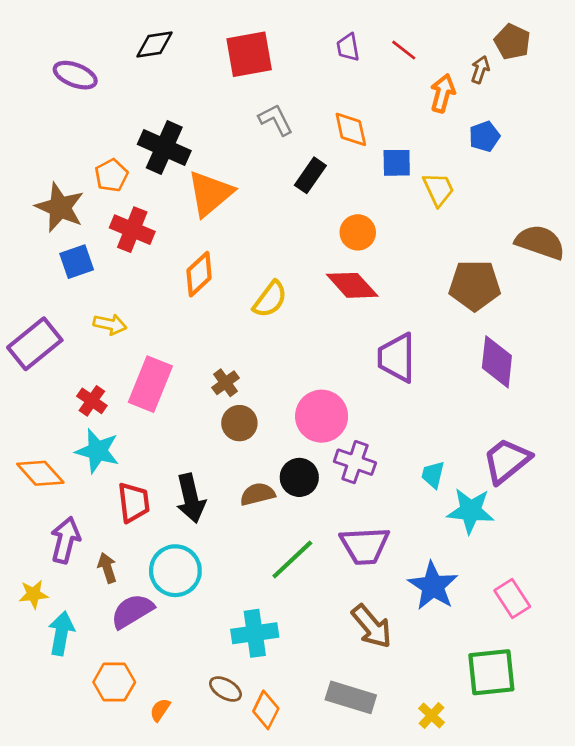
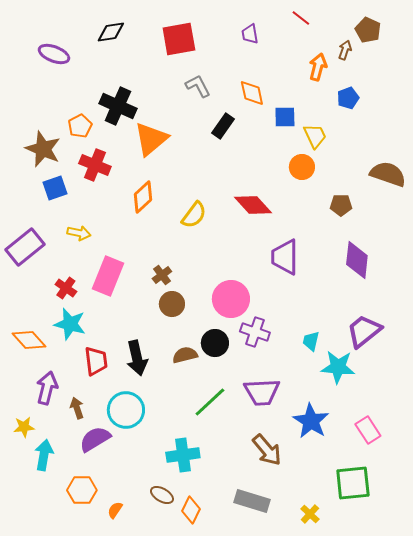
red line: (404, 50) -> (301, 18), moved
orange circle: (358, 232) -> (302, 167), moved
brown pentagon: (475, 285) -> (341, 205), size x0.6

